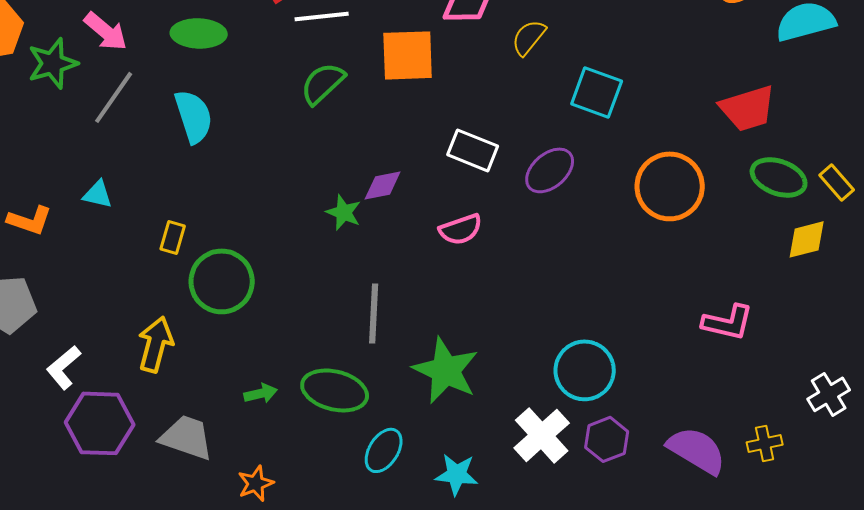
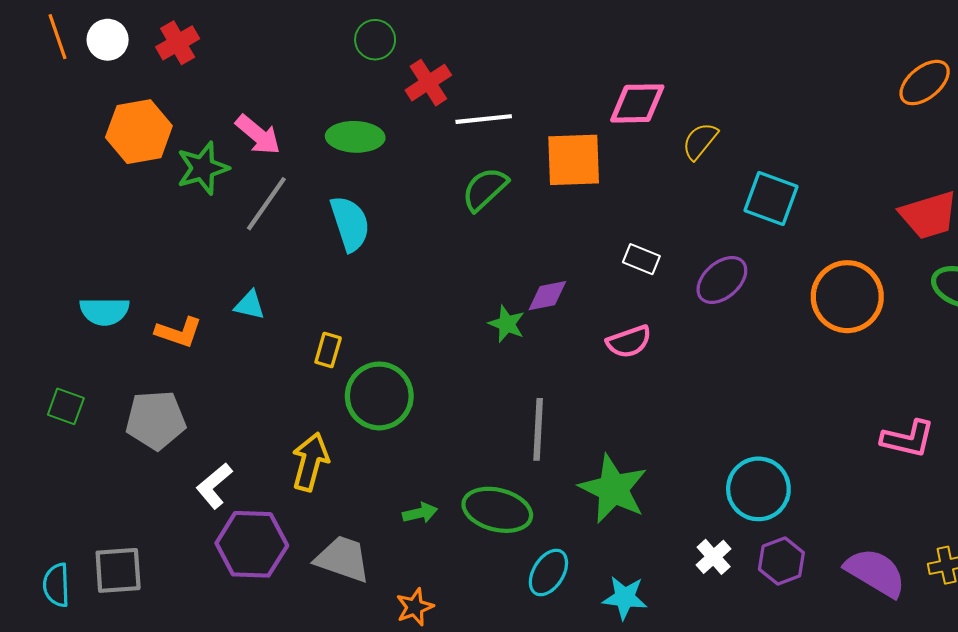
white rectangle: (473, 150) -> (641, 259), size x0.7
white cross: (542, 435) -> (714, 557), size x0.6

